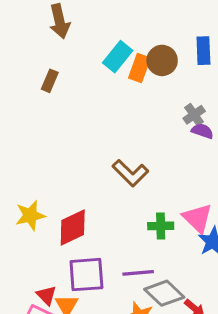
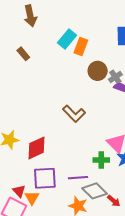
brown circle: (162, 60) -> (98, 71), moved
brown rectangle: (50, 81) -> (23, 54), turned -64
green cross: (161, 226) -> (101, 160), moved

